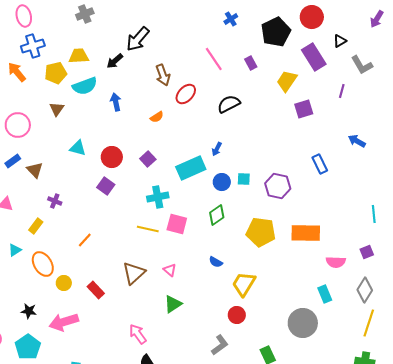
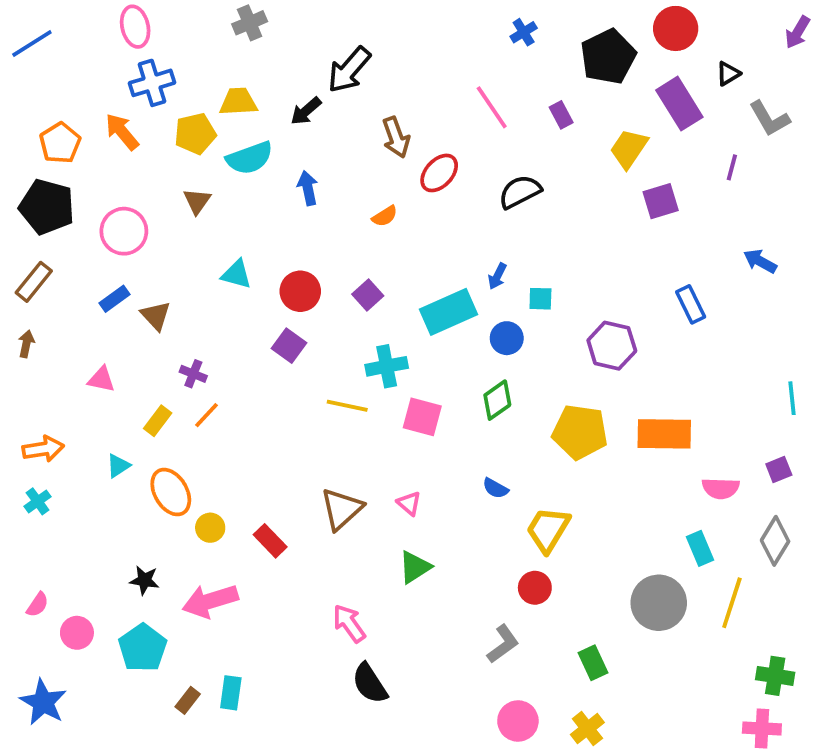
cyan square: (244, 179) -> (540, 299), moved
yellow line: (148, 229) -> (347, 406), moved
orange line: (85, 240) -> (206, 415), moved
yellow line: (369, 323) -> (732, 603), moved

